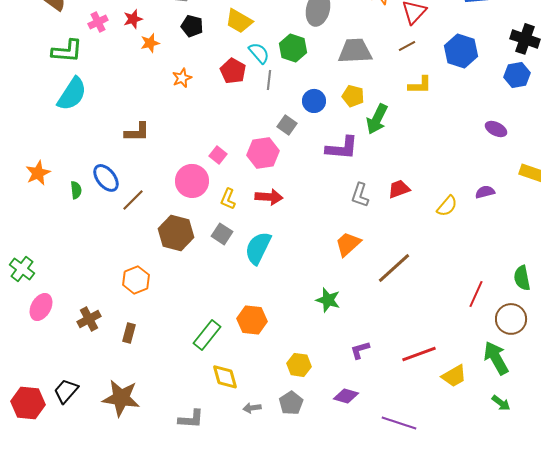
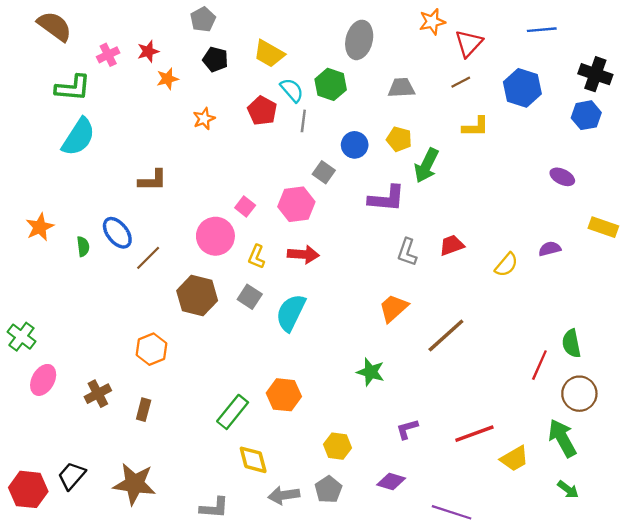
gray trapezoid: (355, 51) -> (401, 88), size x0.7
green semicircle: (522, 278) -> (571, 343), moved
gray arrow: (252, 408) -> (284, 495), size x1.5

